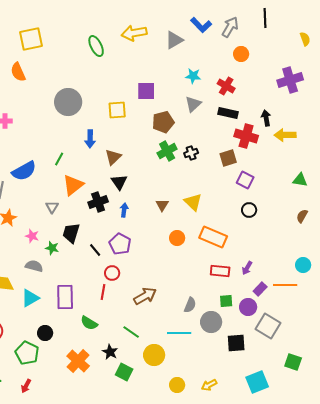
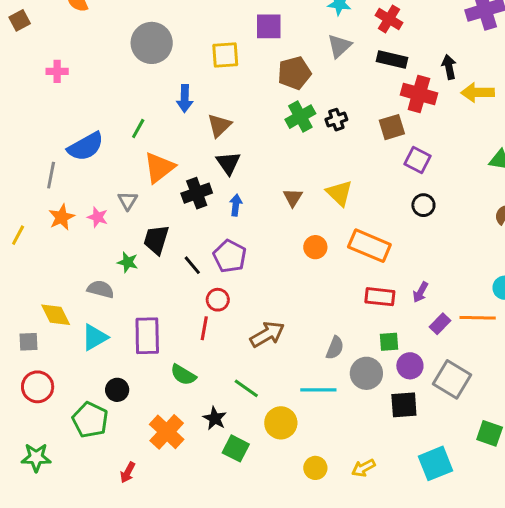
pink star: (32, 236) -> (98, 217), moved
purple circle: (248, 307) -> (410, 366), moved
red arrow: (26, 386) -> (128, 472), moved

